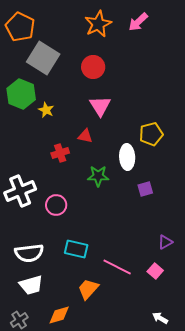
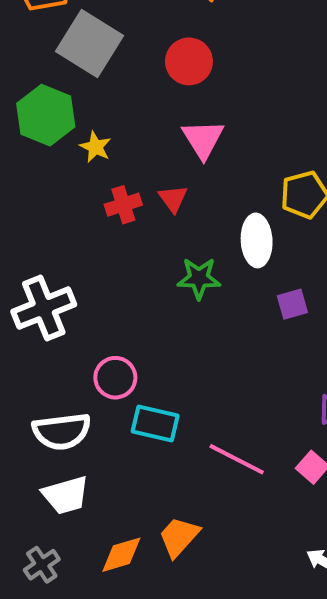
red triangle: (85, 136) -> (173, 199), turned 42
red cross: (60, 153) -> (123, 205), moved
pink circle: (56, 205) -> (115, 378), moved
orange trapezoid: (88, 289) -> (179, 537), moved

